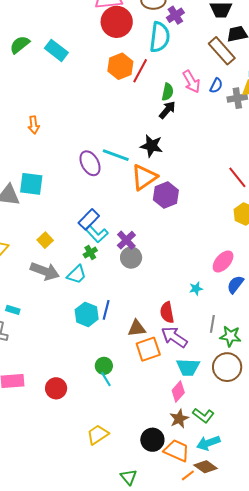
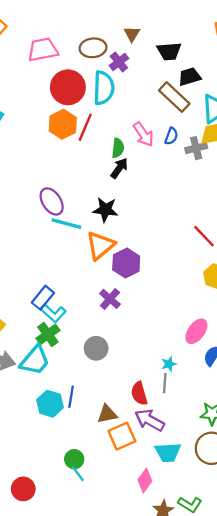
red circle: (117, 22) -> (68, 87), moved
purple ellipse: (90, 163) -> (52, 201), moved
purple cross: (126, 240) -> (110, 299), moved
green cross: (90, 253) -> (48, 334), size x1.5
gray circle: (131, 258) -> (96, 348), moved
cyan trapezoid: (77, 275) -> (35, 360), size x1.4
gray line: (212, 324) -> (165, 383), moved
pink diamond: (178, 392) -> (145, 481), moved

